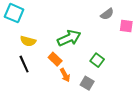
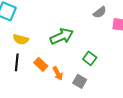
orange rectangle: (55, 59) -> (41, 64), moved
black line: (24, 64) -> (17, 62), turned 30

